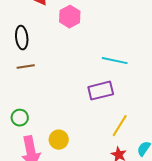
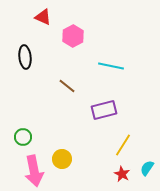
cyan line: (115, 61) -> (111, 66), moved
brown line: (26, 67) -> (67, 86), moved, turned 48

